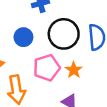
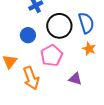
orange star: (74, 70) -> (89, 49), moved

